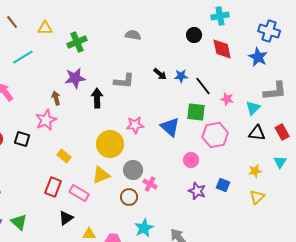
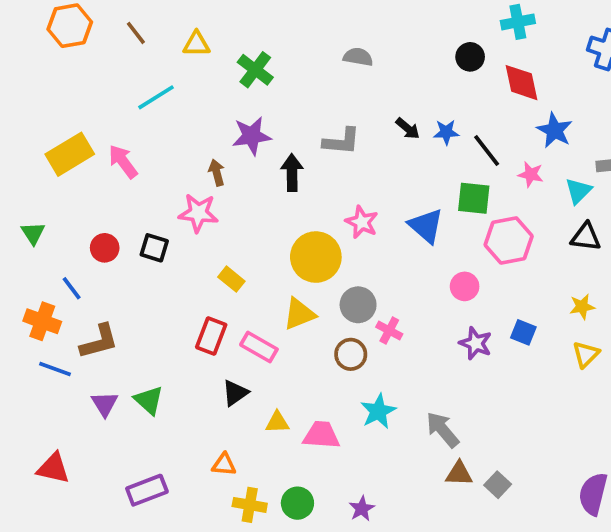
green cross: (77, 42) -> (255, 70), turned -30
blue star: (258, 57) -> (555, 130), moved
pink star: (46, 120) -> (198, 213), turned 30
pink star: (135, 125) -> (362, 222), turned 30

